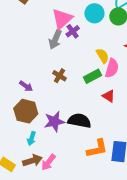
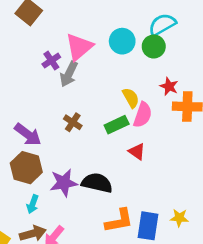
purple cross: (73, 31) -> (51, 61), moved
purple arrow: (26, 86) -> (28, 134), size x1.5

